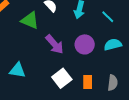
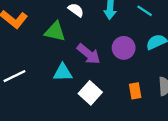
cyan triangle: (17, 70) -> (63, 72), moved
white square: (62, 78) -> (90, 93), moved

